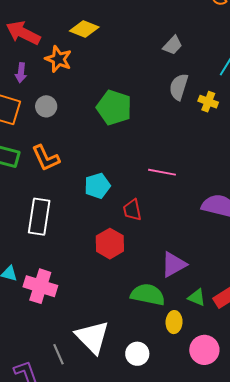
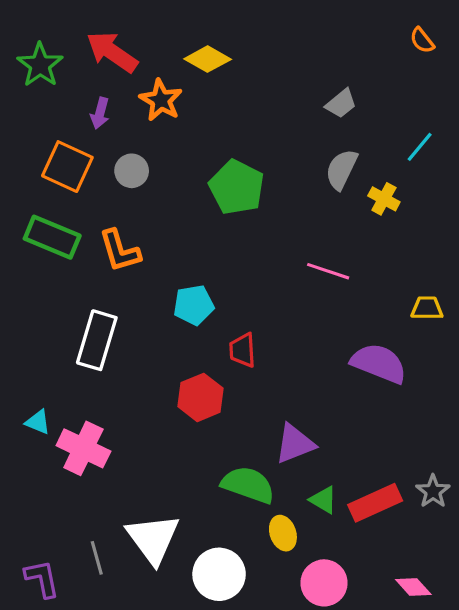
pink line: (162, 172) -> (328, 271), moved
yellow ellipse: (174, 322) -> (283, 533), turned -30
white circle: (137, 354) -> (219, 574), size x1.4

